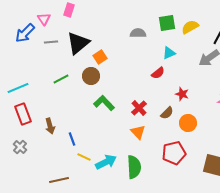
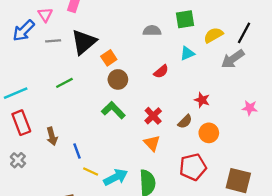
yellow semicircle: (190, 27) -> (213, 35), moved
red semicircle: (158, 73) -> (161, 72), moved
brown circle: (91, 76) -> (118, 79), moved

